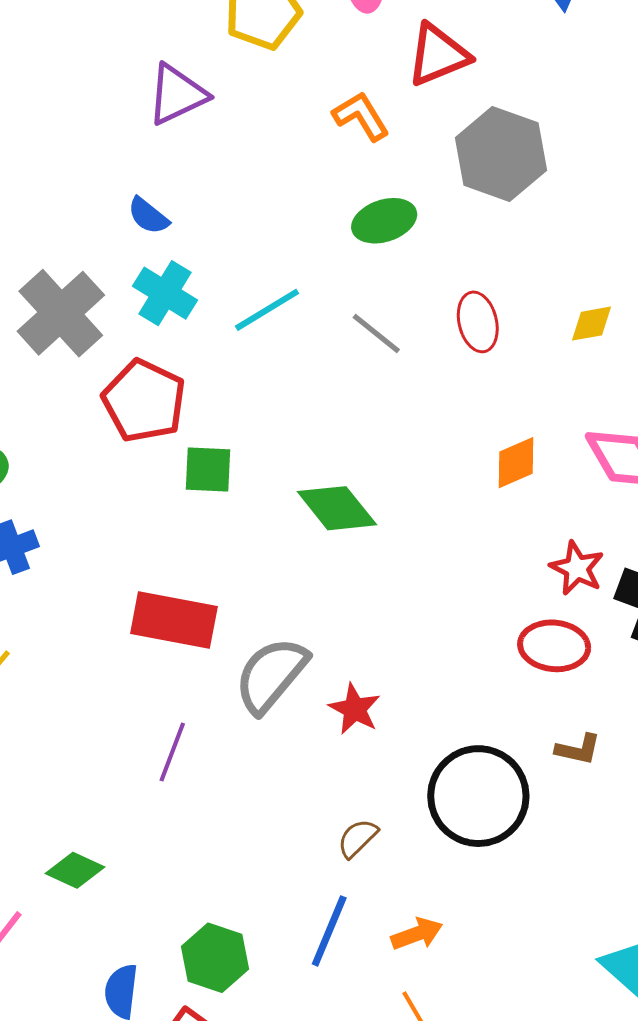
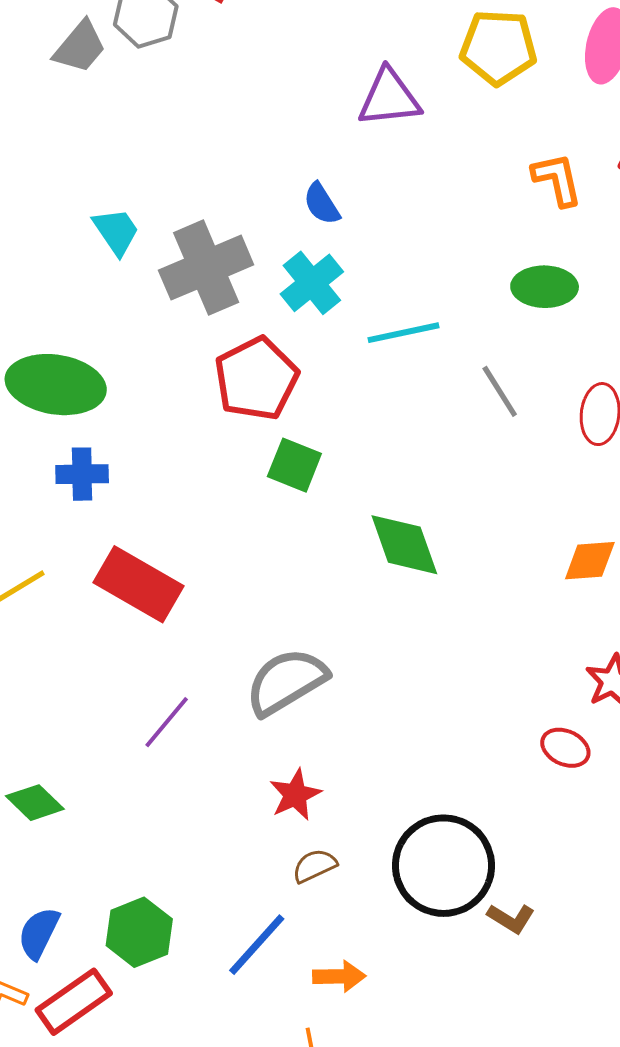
red rectangle: (174, 620) -> (139, 584), moved
red ellipse: (554, 646) -> (565, 748), size x0.7
red star: (355, 709) -> (295, 795), moved
brown L-shape: (578, 749) -> (511, 918), moved

